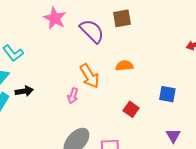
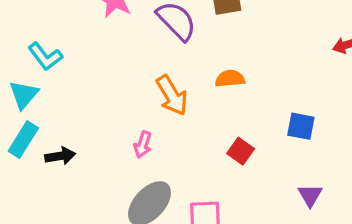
black arrow: (24, 91) -> (60, 156), moved
pink arrow: (73, 96) -> (143, 145), moved

